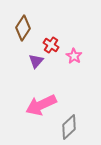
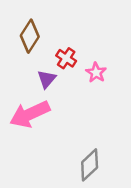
pink arrow: (41, 105) -> (30, 114), moved

